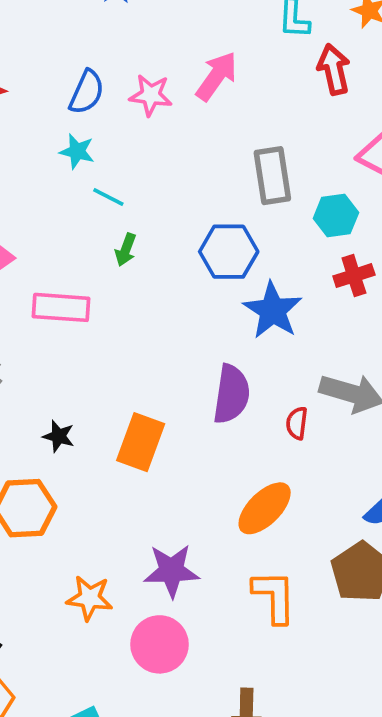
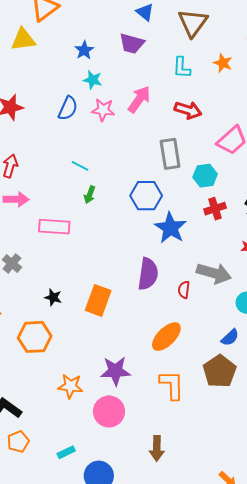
red arrow: (334, 69) -> (188, 110), moved, turned 120
cyan star: (77, 151) -> (93, 80), moved

